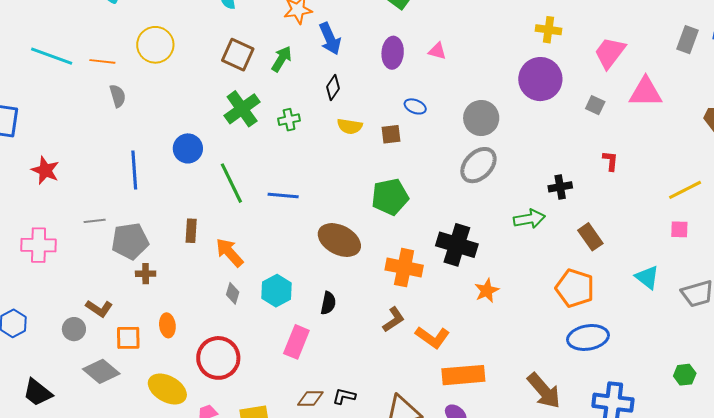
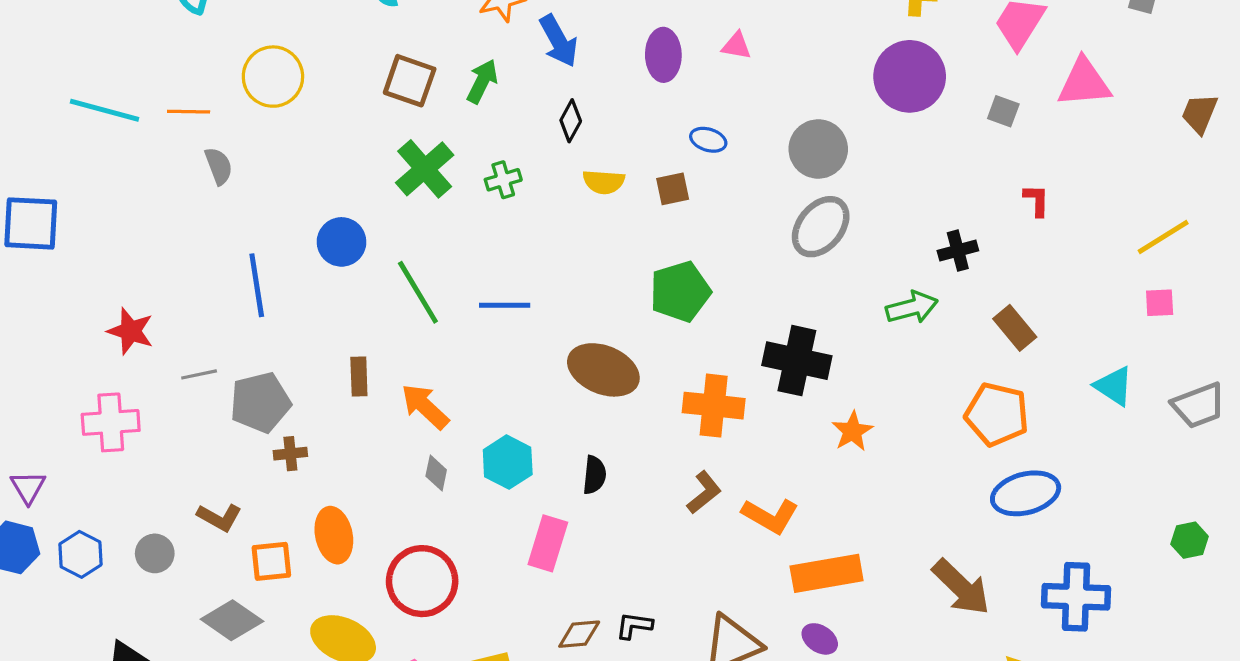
red star: (45, 170) -> (131, 331), moved
orange ellipse: (167, 325) -> (334, 535), size x1.4
gray circle: (74, 329) -> (155, 553), moved

